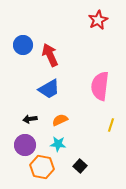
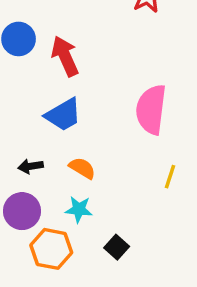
orange semicircle: (60, 120) -> (82, 168), turned 56

